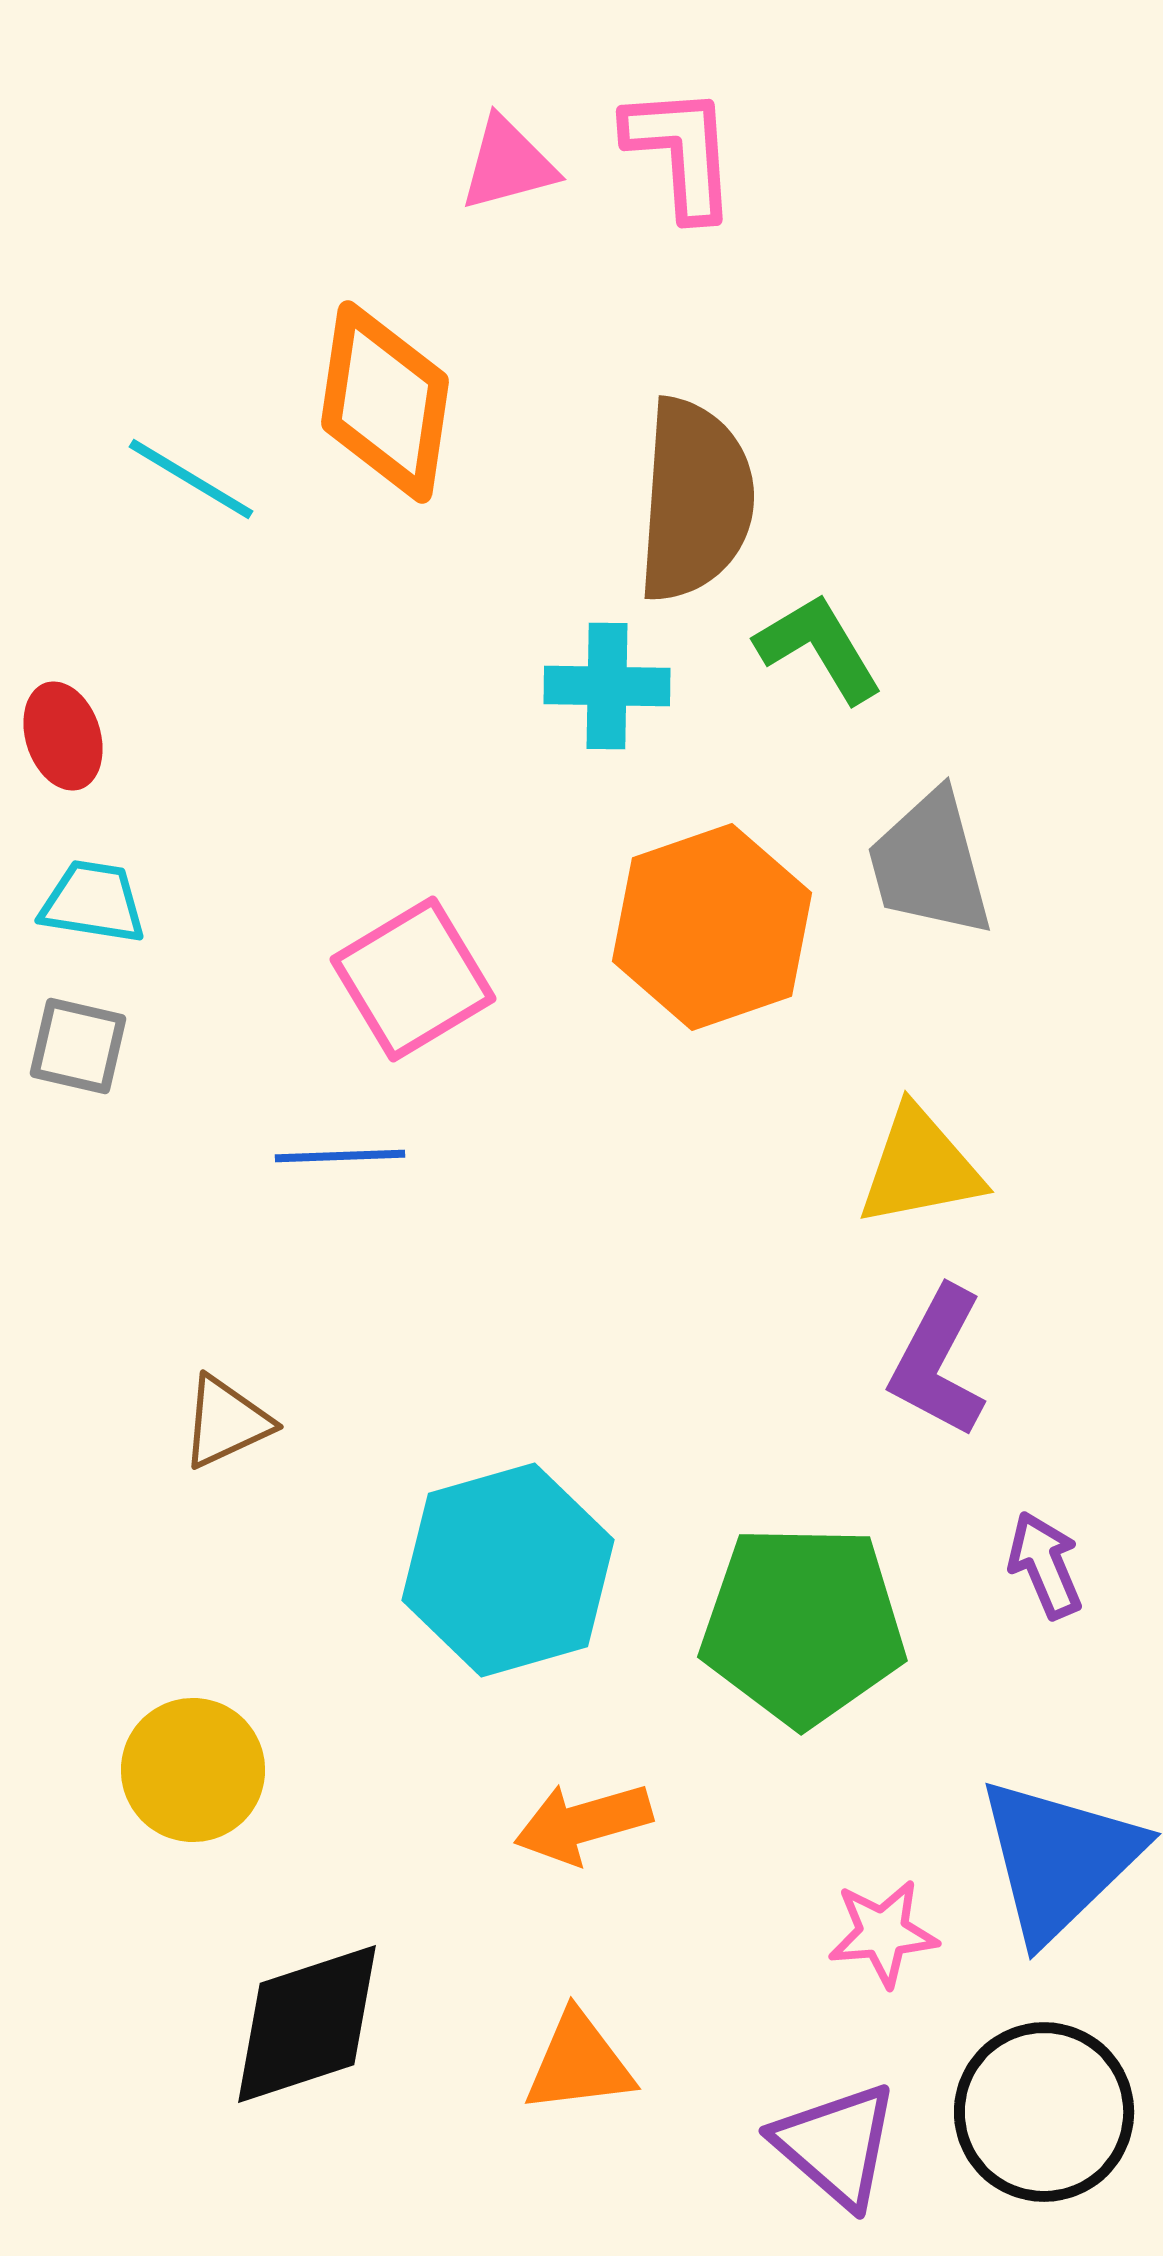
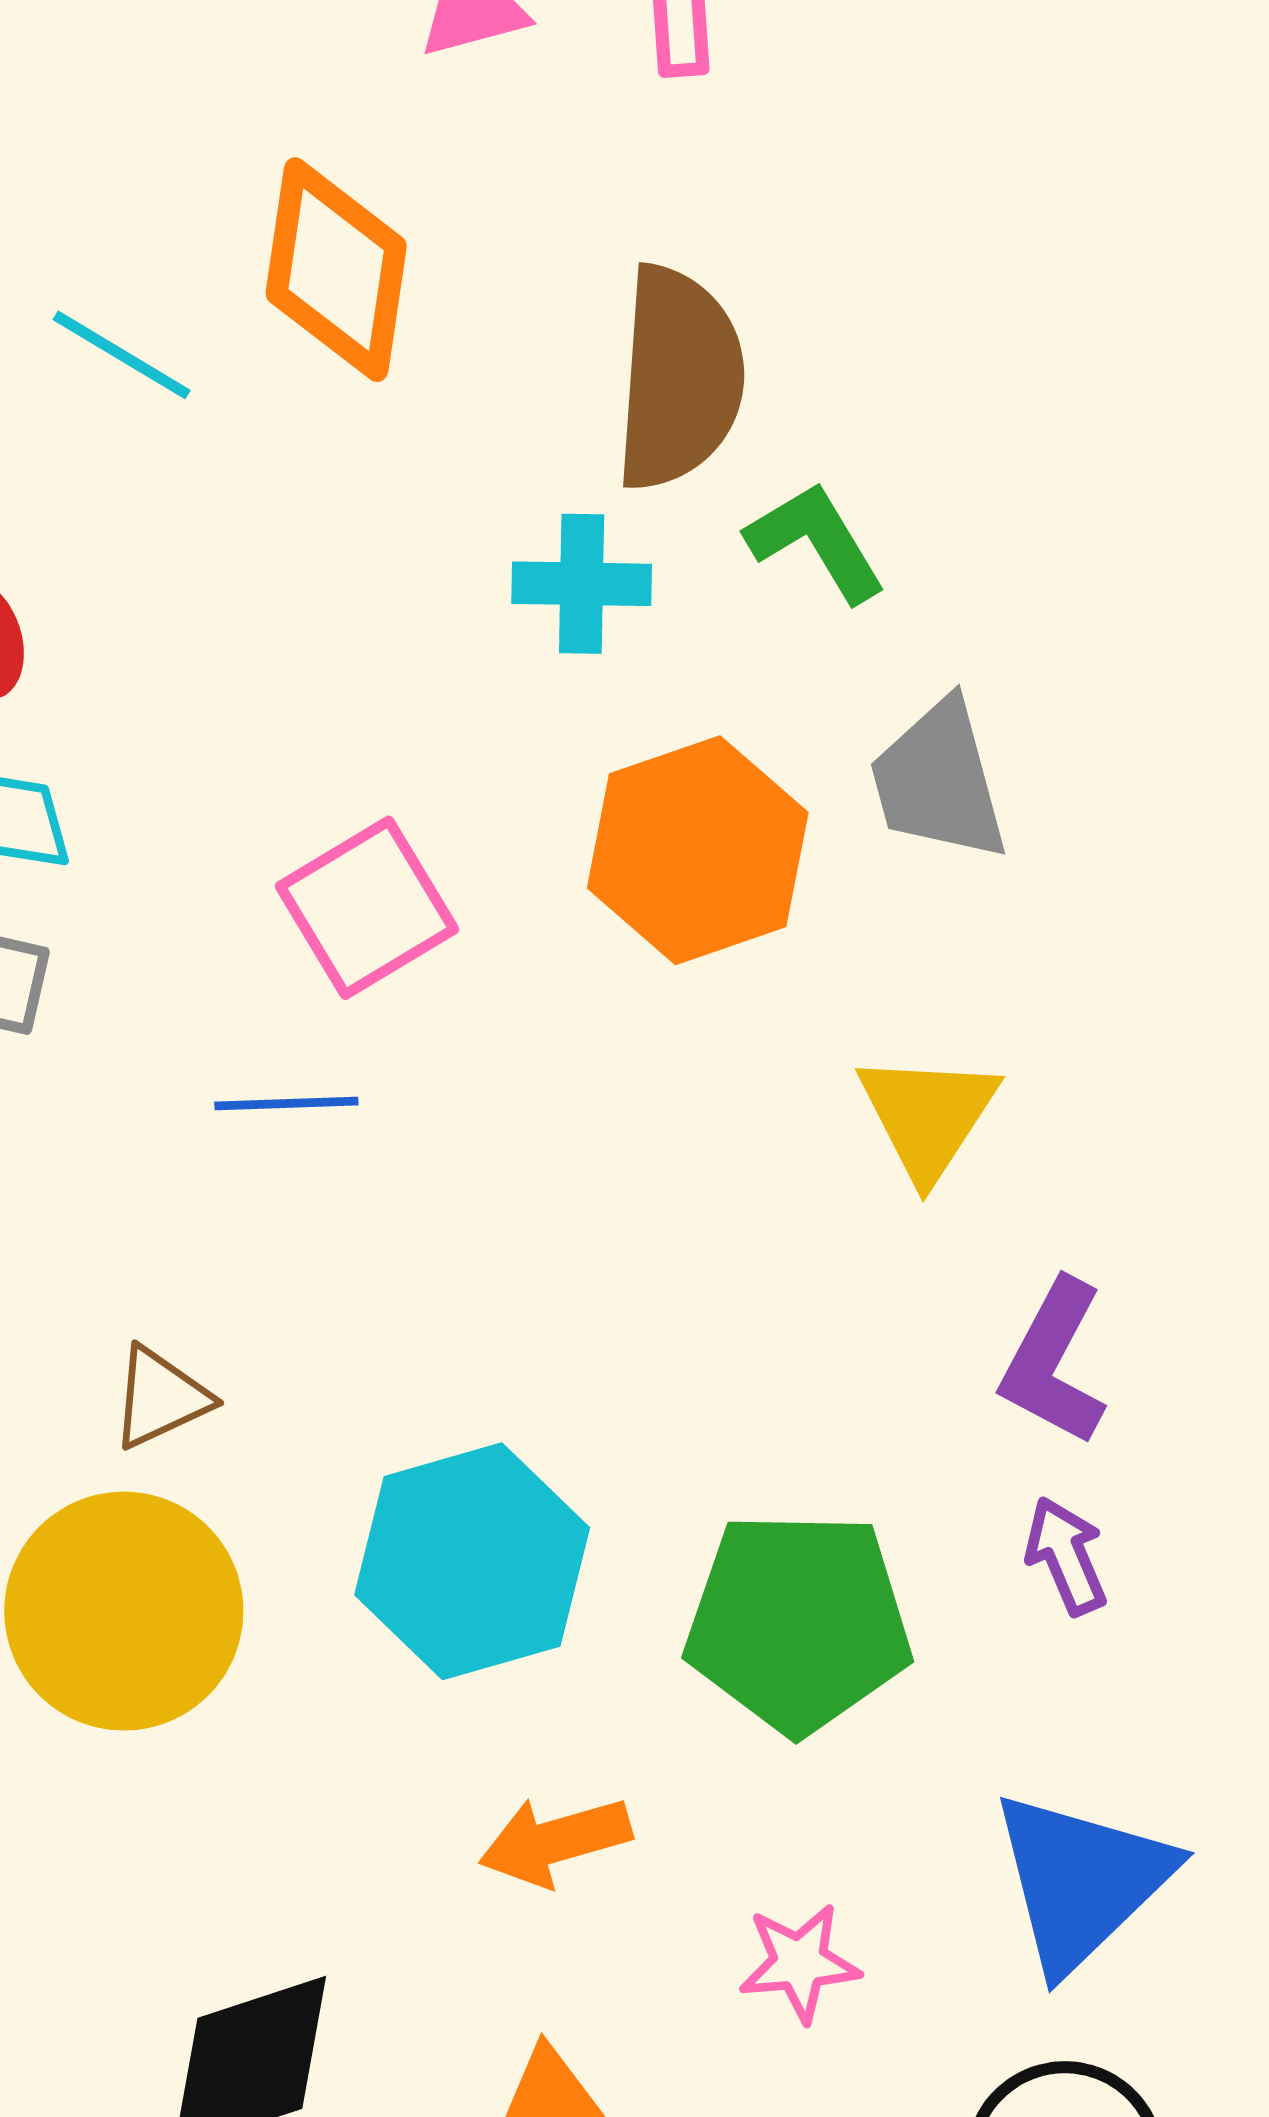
yellow triangle: (920, 1167) -> (928, 1116), turned -46
purple L-shape: (938, 1362) -> (1054, 1362), moved
yellow circle: (193, 1770) -> (124, 1611), moved, size x1.5
pink star: (883, 1933) -> (799, 1963), moved

